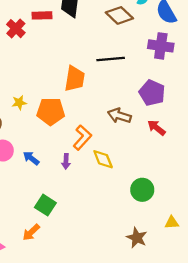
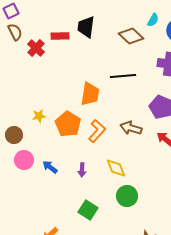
orange pentagon: (51, 111) -> (68, 124), turned 30
orange L-shape: (82, 137) -> (97, 131), moved
green circle: (142, 190) -> (127, 196), moved
green square: (45, 205) -> (88, 210), moved

